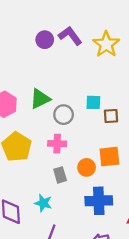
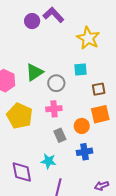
yellow star: (106, 44) -> (88, 38), moved
brown square: (111, 116) -> (99, 89), moved
blue cross: (99, 201) -> (85, 152), moved, size x0.7

